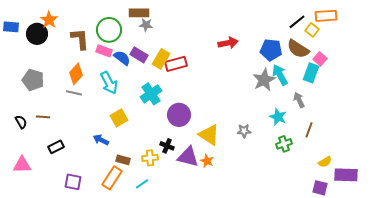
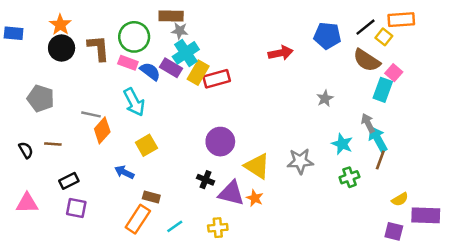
black circle: (37, 34) -> (62, 48), moved
blue pentagon: (271, 50) -> (327, 36), moved
orange diamond: (76, 74) -> (102, 130), moved
cyan arrow: (280, 75) -> (378, 139), moved
gray star: (264, 80) -> (325, 98), size x0.6
cyan cross: (151, 94) -> (186, 53), moved
gray star: (244, 131) -> (300, 161), size x1.5
yellow cross: (150, 158) -> (218, 228), moved
purple square: (73, 182) -> (76, 208), moved

